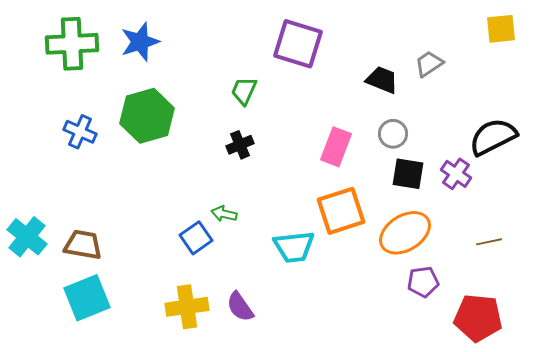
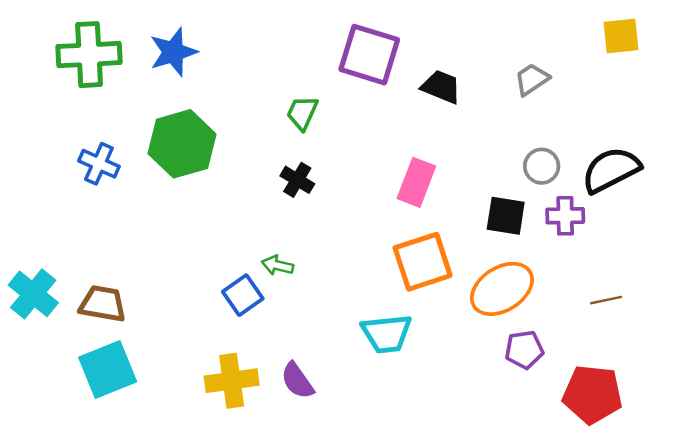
black trapezoid: (382, 80) -> (441, 87), moved
gray circle: (393, 134) -> (542, 166), moved
black cross: (240, 145) -> (297, 180), turned -36
purple cross: (456, 174) -> (565, 216), turned -36
cyan trapezoid: (294, 247) -> (387, 334), moved

